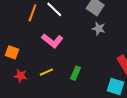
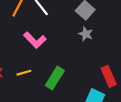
green rectangle: (76, 73) -> (55, 78), size x1.5

